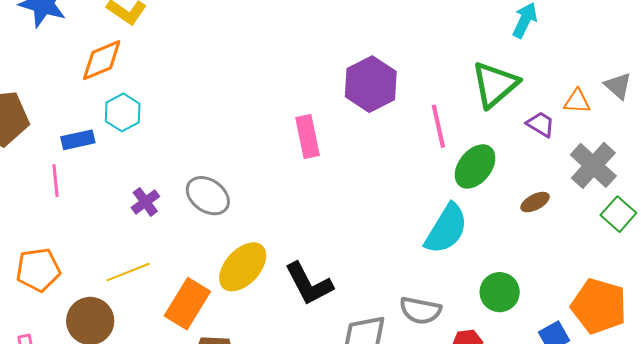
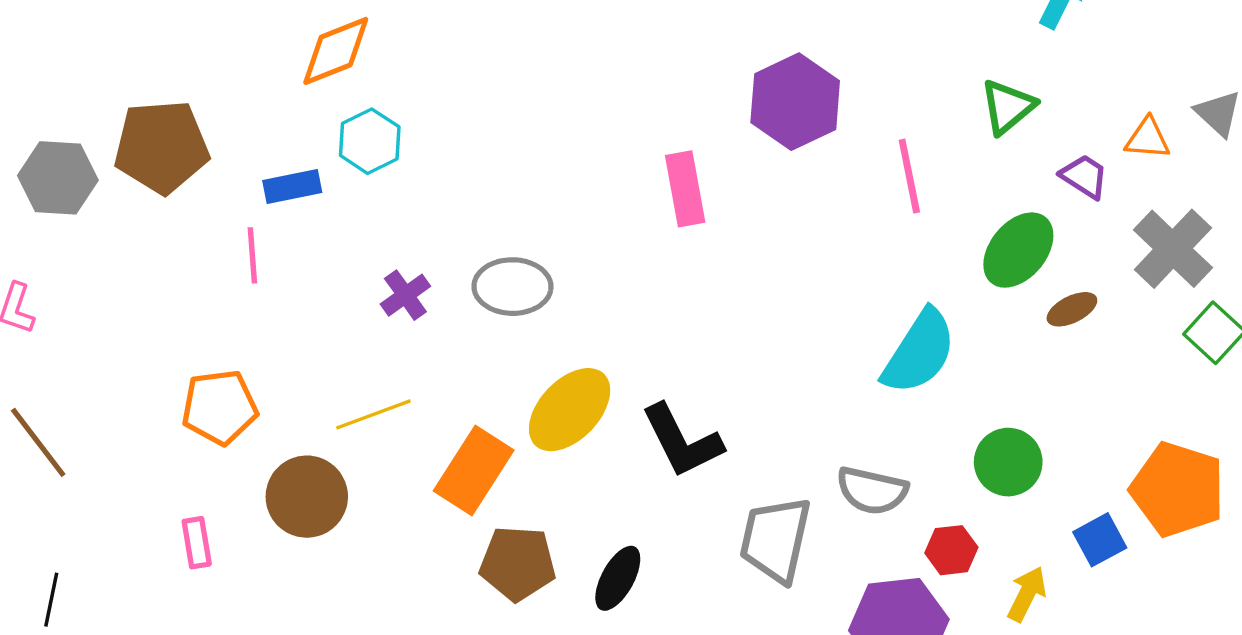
green triangle: (495, 84) -> (1008, 107), size x0.7
green ellipse: (475, 166) -> (1018, 250), moved
gray ellipse: (208, 196) -> (512, 287), turned -36

